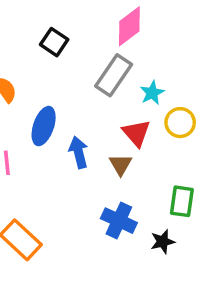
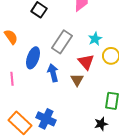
gray rectangle: (114, 75) -> (62, 42), moved
blue cross: (119, 221) -> (46, 119), moved

